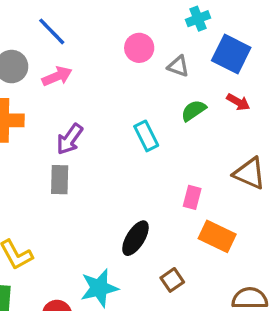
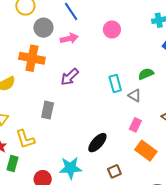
pink circle: (139, 48) -> (112, 30), moved
gray triangle: (178, 66) -> (135, 95), moved
gray rectangle: (60, 180) -> (48, 110), moved

